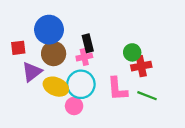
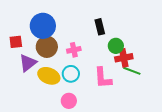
black rectangle: (88, 43) -> (100, 27), moved
cyan circle: (81, 84) -> (71, 74), size x0.7
green line: (147, 96) -> (132, 71), moved
pink circle: (74, 106) -> (69, 101), moved

